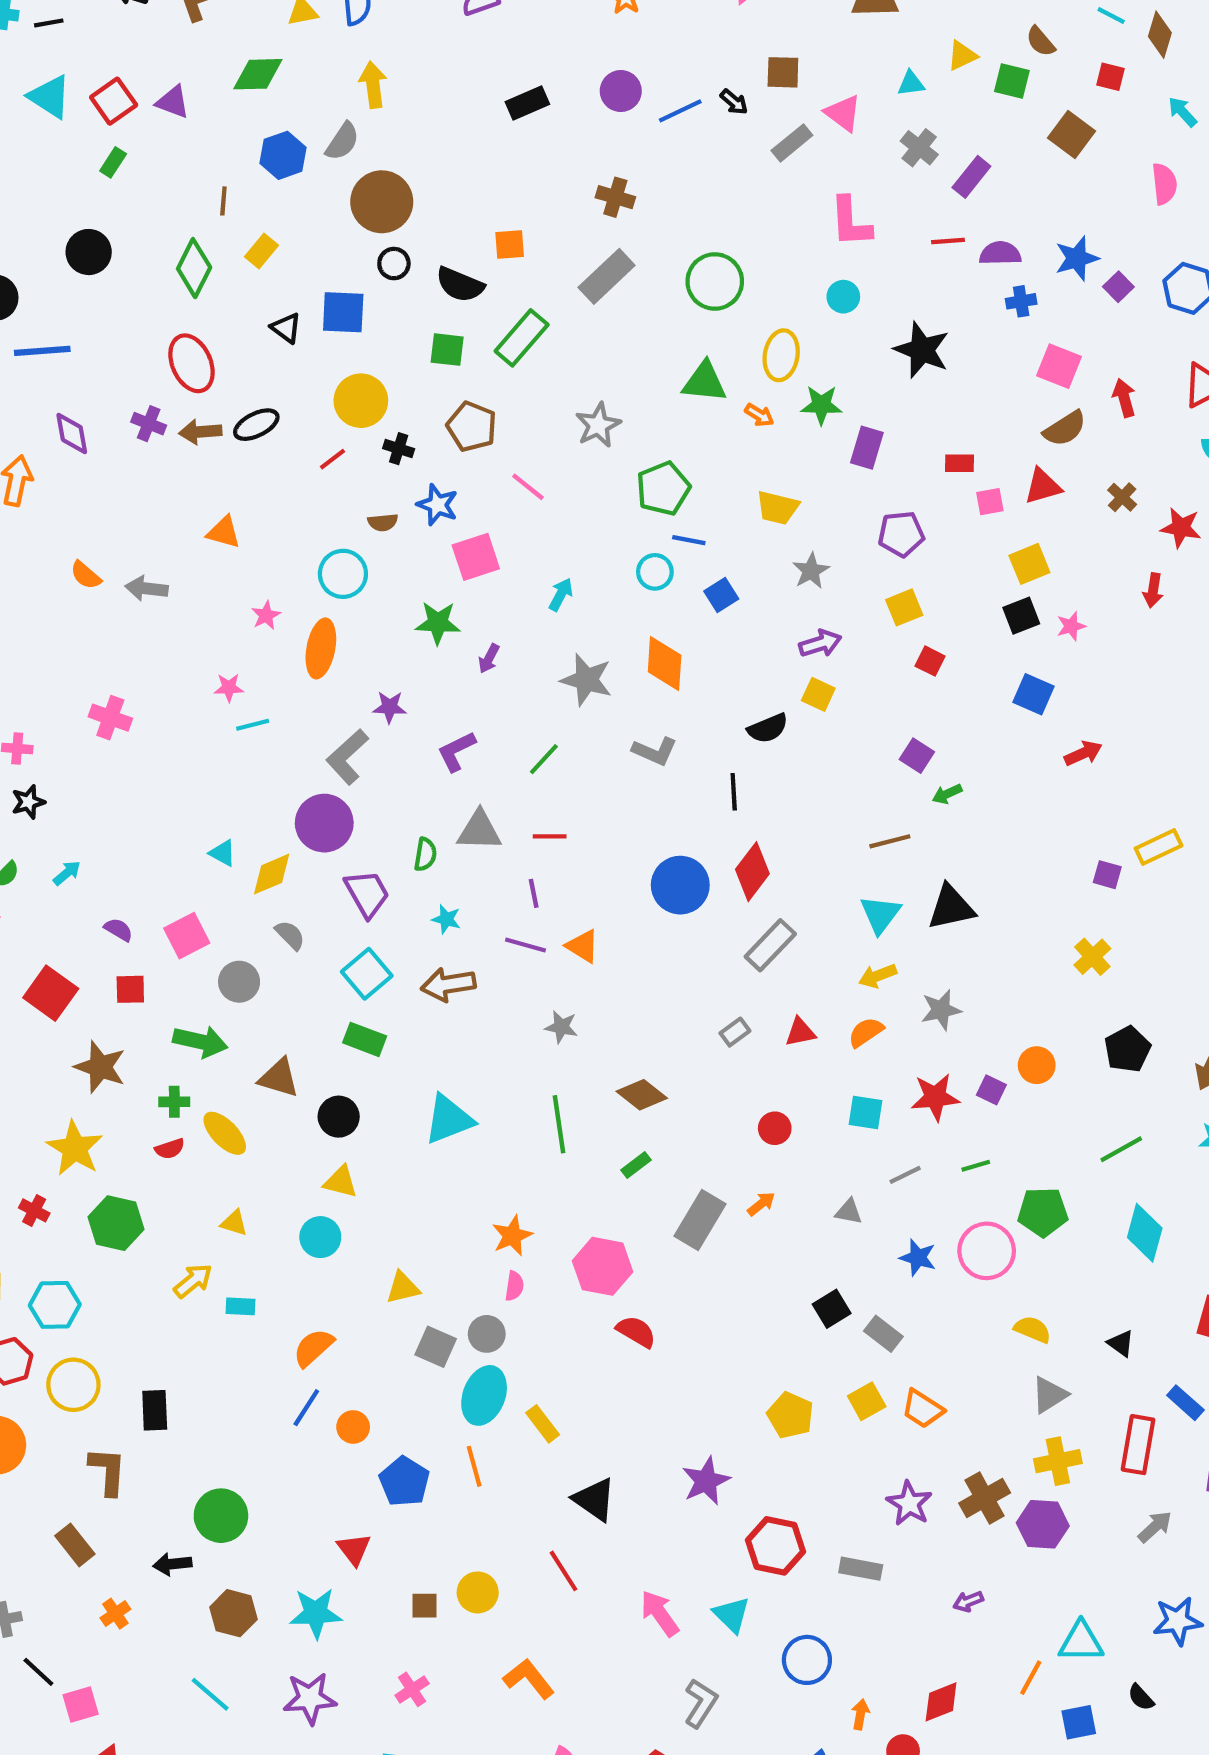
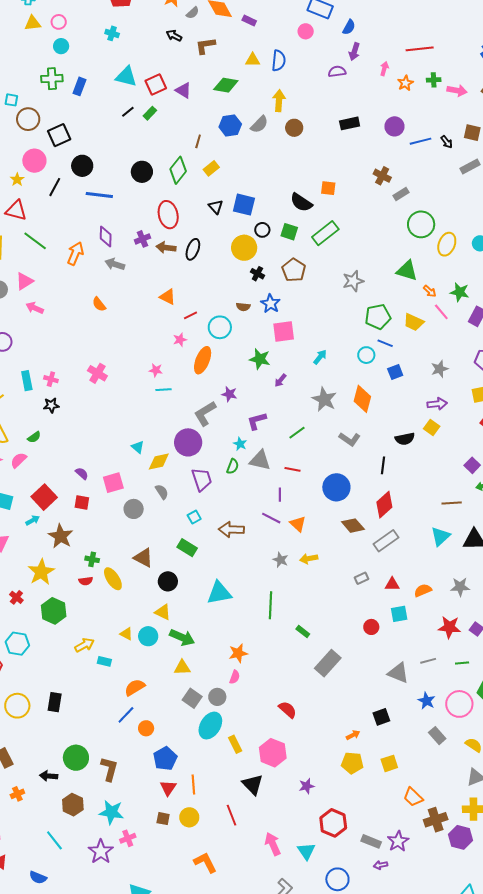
black line: (49, 23) -> (128, 112), moved, turned -40
cyan triangle: (50, 97) -> (126, 77), turned -30
brown circle: (382, 202) -> (294, 128), moved, size x0.6
black circle: (89, 252) -> (142, 172), moved
black circle: (394, 264) -> (262, 230), moved
gray rectangle: (607, 276) -> (401, 194), moved, size x0.6
yellow ellipse: (781, 355) -> (447, 244), moved
purple cross: (149, 424) -> (142, 239), turned 35
black ellipse: (256, 425) -> (193, 249), turned -55
red line: (332, 459) -> (191, 315), moved
pink line: (528, 487) -> (441, 312), moved
yellow trapezoid: (777, 508) -> (414, 322), moved
gray arrow: (147, 588) -> (115, 264), moved
cyan arrow: (67, 873) -> (33, 520), moved
blue circle: (680, 885) -> (336, 487), moved
cyan star: (446, 919) -> (240, 444), moved
cyan square: (367, 974) -> (194, 517), size x0.6
yellow arrow: (878, 976) -> (309, 559), moved
green arrow: (200, 1041) -> (182, 637), moved
brown diamond: (642, 1095) -> (353, 526), moved
cyan square: (866, 1112) -> (399, 614), moved, turned -30
green rectangle: (636, 1165) -> (303, 631), turned 64
orange arrow: (761, 1204) -> (353, 735), moved
gray triangle: (849, 1212) -> (398, 673), size x1.6
yellow triangle: (234, 1223) -> (126, 634), moved
pink hexagon: (603, 1266) -> (273, 753), moved
gray rectangle: (883, 1334) -> (437, 736), moved
yellow circle: (73, 1385) -> (17, 706), moved
orange trapezoid: (922, 1409) -> (413, 797), moved
yellow pentagon: (790, 1415) -> (352, 763), turned -30
orange line: (474, 1466) -> (193, 785), moved
brown L-shape: (108, 1471) -> (109, 769), moved
purple star: (706, 1481) -> (307, 786), size x0.7
purple star: (909, 1503) -> (398, 841), moved
red triangle: (354, 1549) -> (168, 788), moved
purple arrow: (968, 1601) -> (381, 865), moved
pink cross: (412, 1689) -> (128, 838), moved
purple star: (310, 1698) -> (101, 852), turned 30

